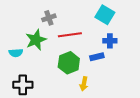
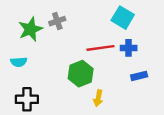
red line: (70, 35) -> (101, 48), moved
green star: (36, 40) -> (30, 29), moved
blue rectangle: (97, 57) -> (139, 76), moved

